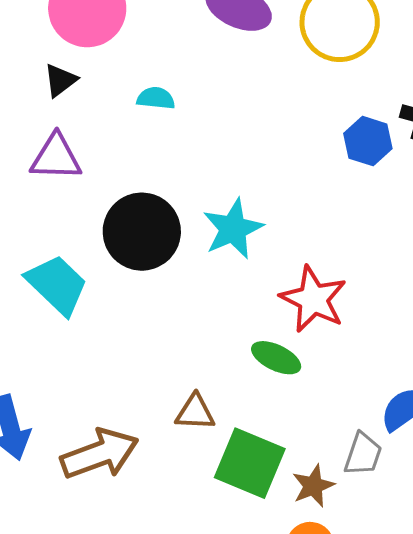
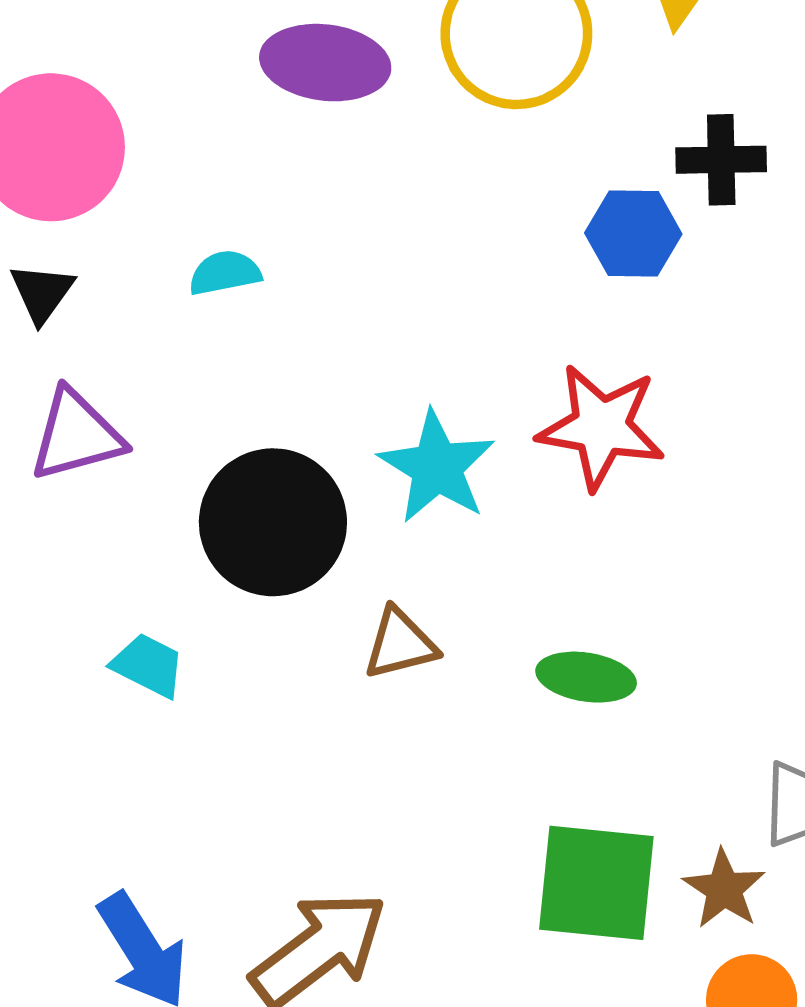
cyan trapezoid: (57, 285) -> (148, 665), size x0.6
red star: (313, 299) -> (601, 427), moved
brown triangle: (195, 412) -> (400, 644), moved

